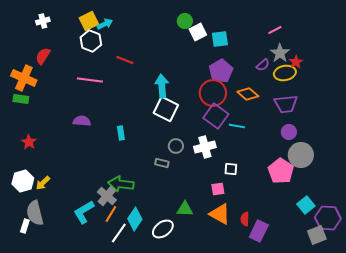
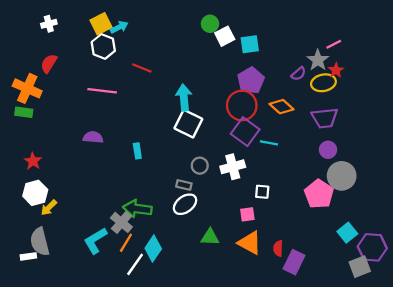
pink line: (275, 30) -> (334, 44), moved
white hexagon: (23, 181) -> (35, 193), moved
white rectangle: (25, 226) -> (28, 256), turned 64
white ellipse: (163, 229) -> (185, 204), moved

